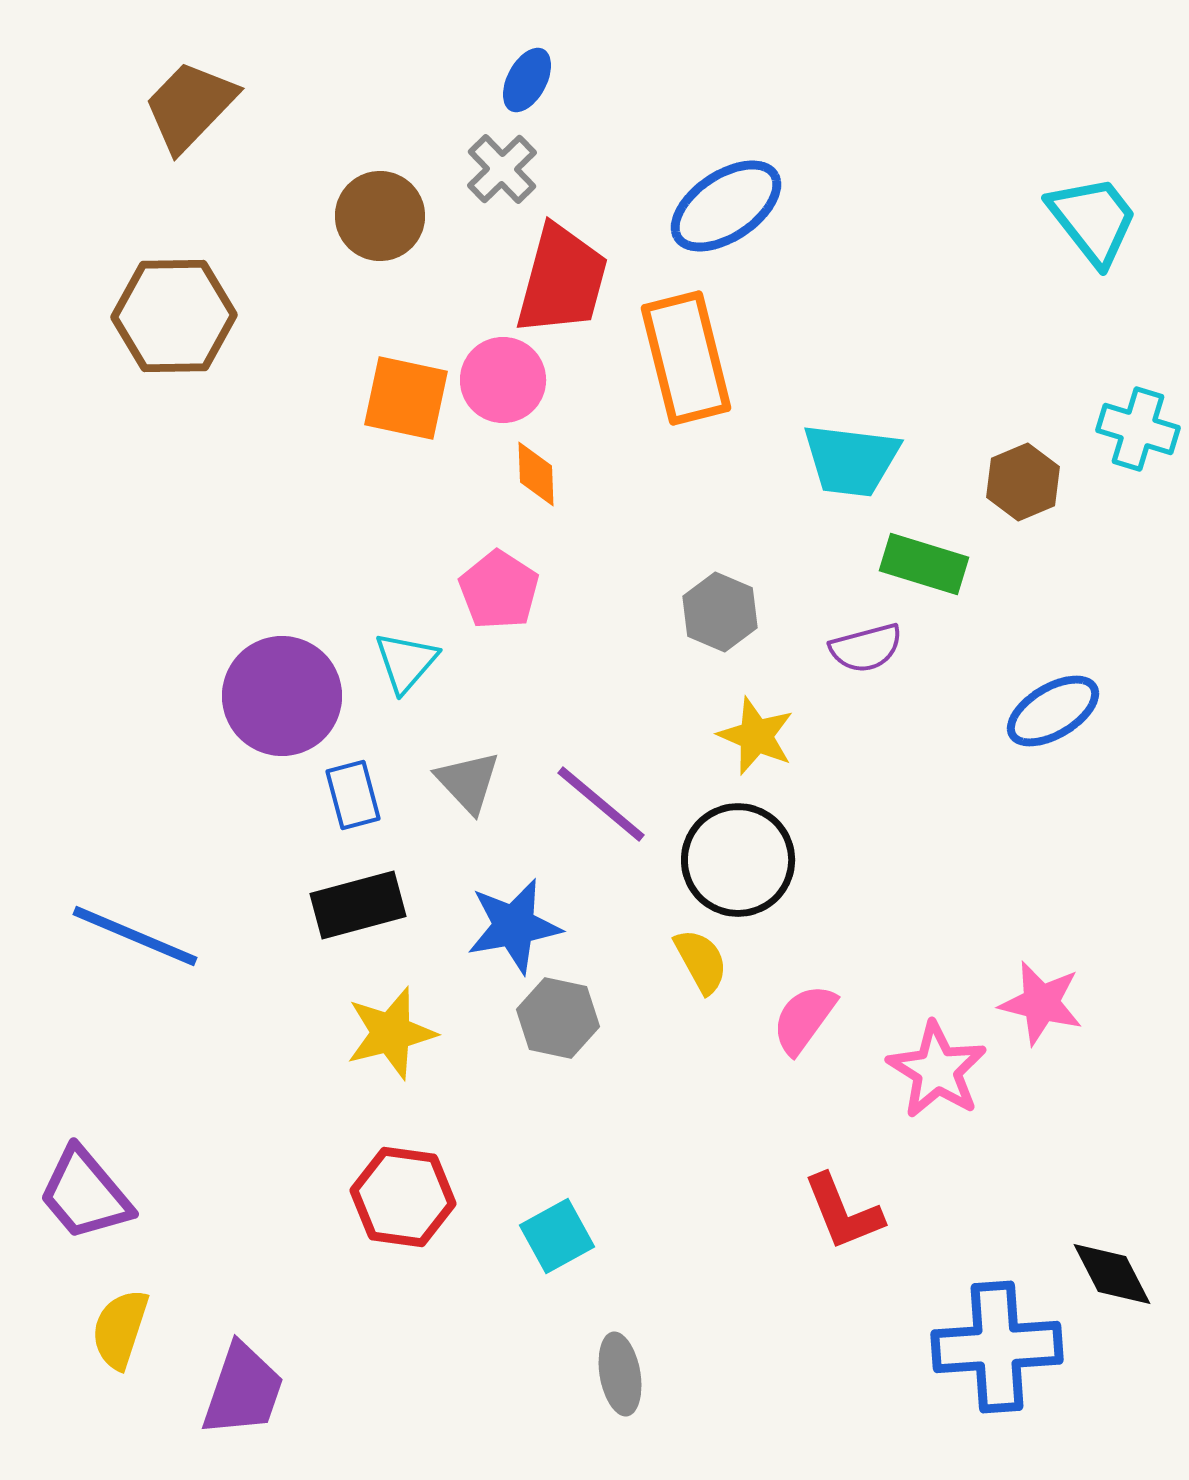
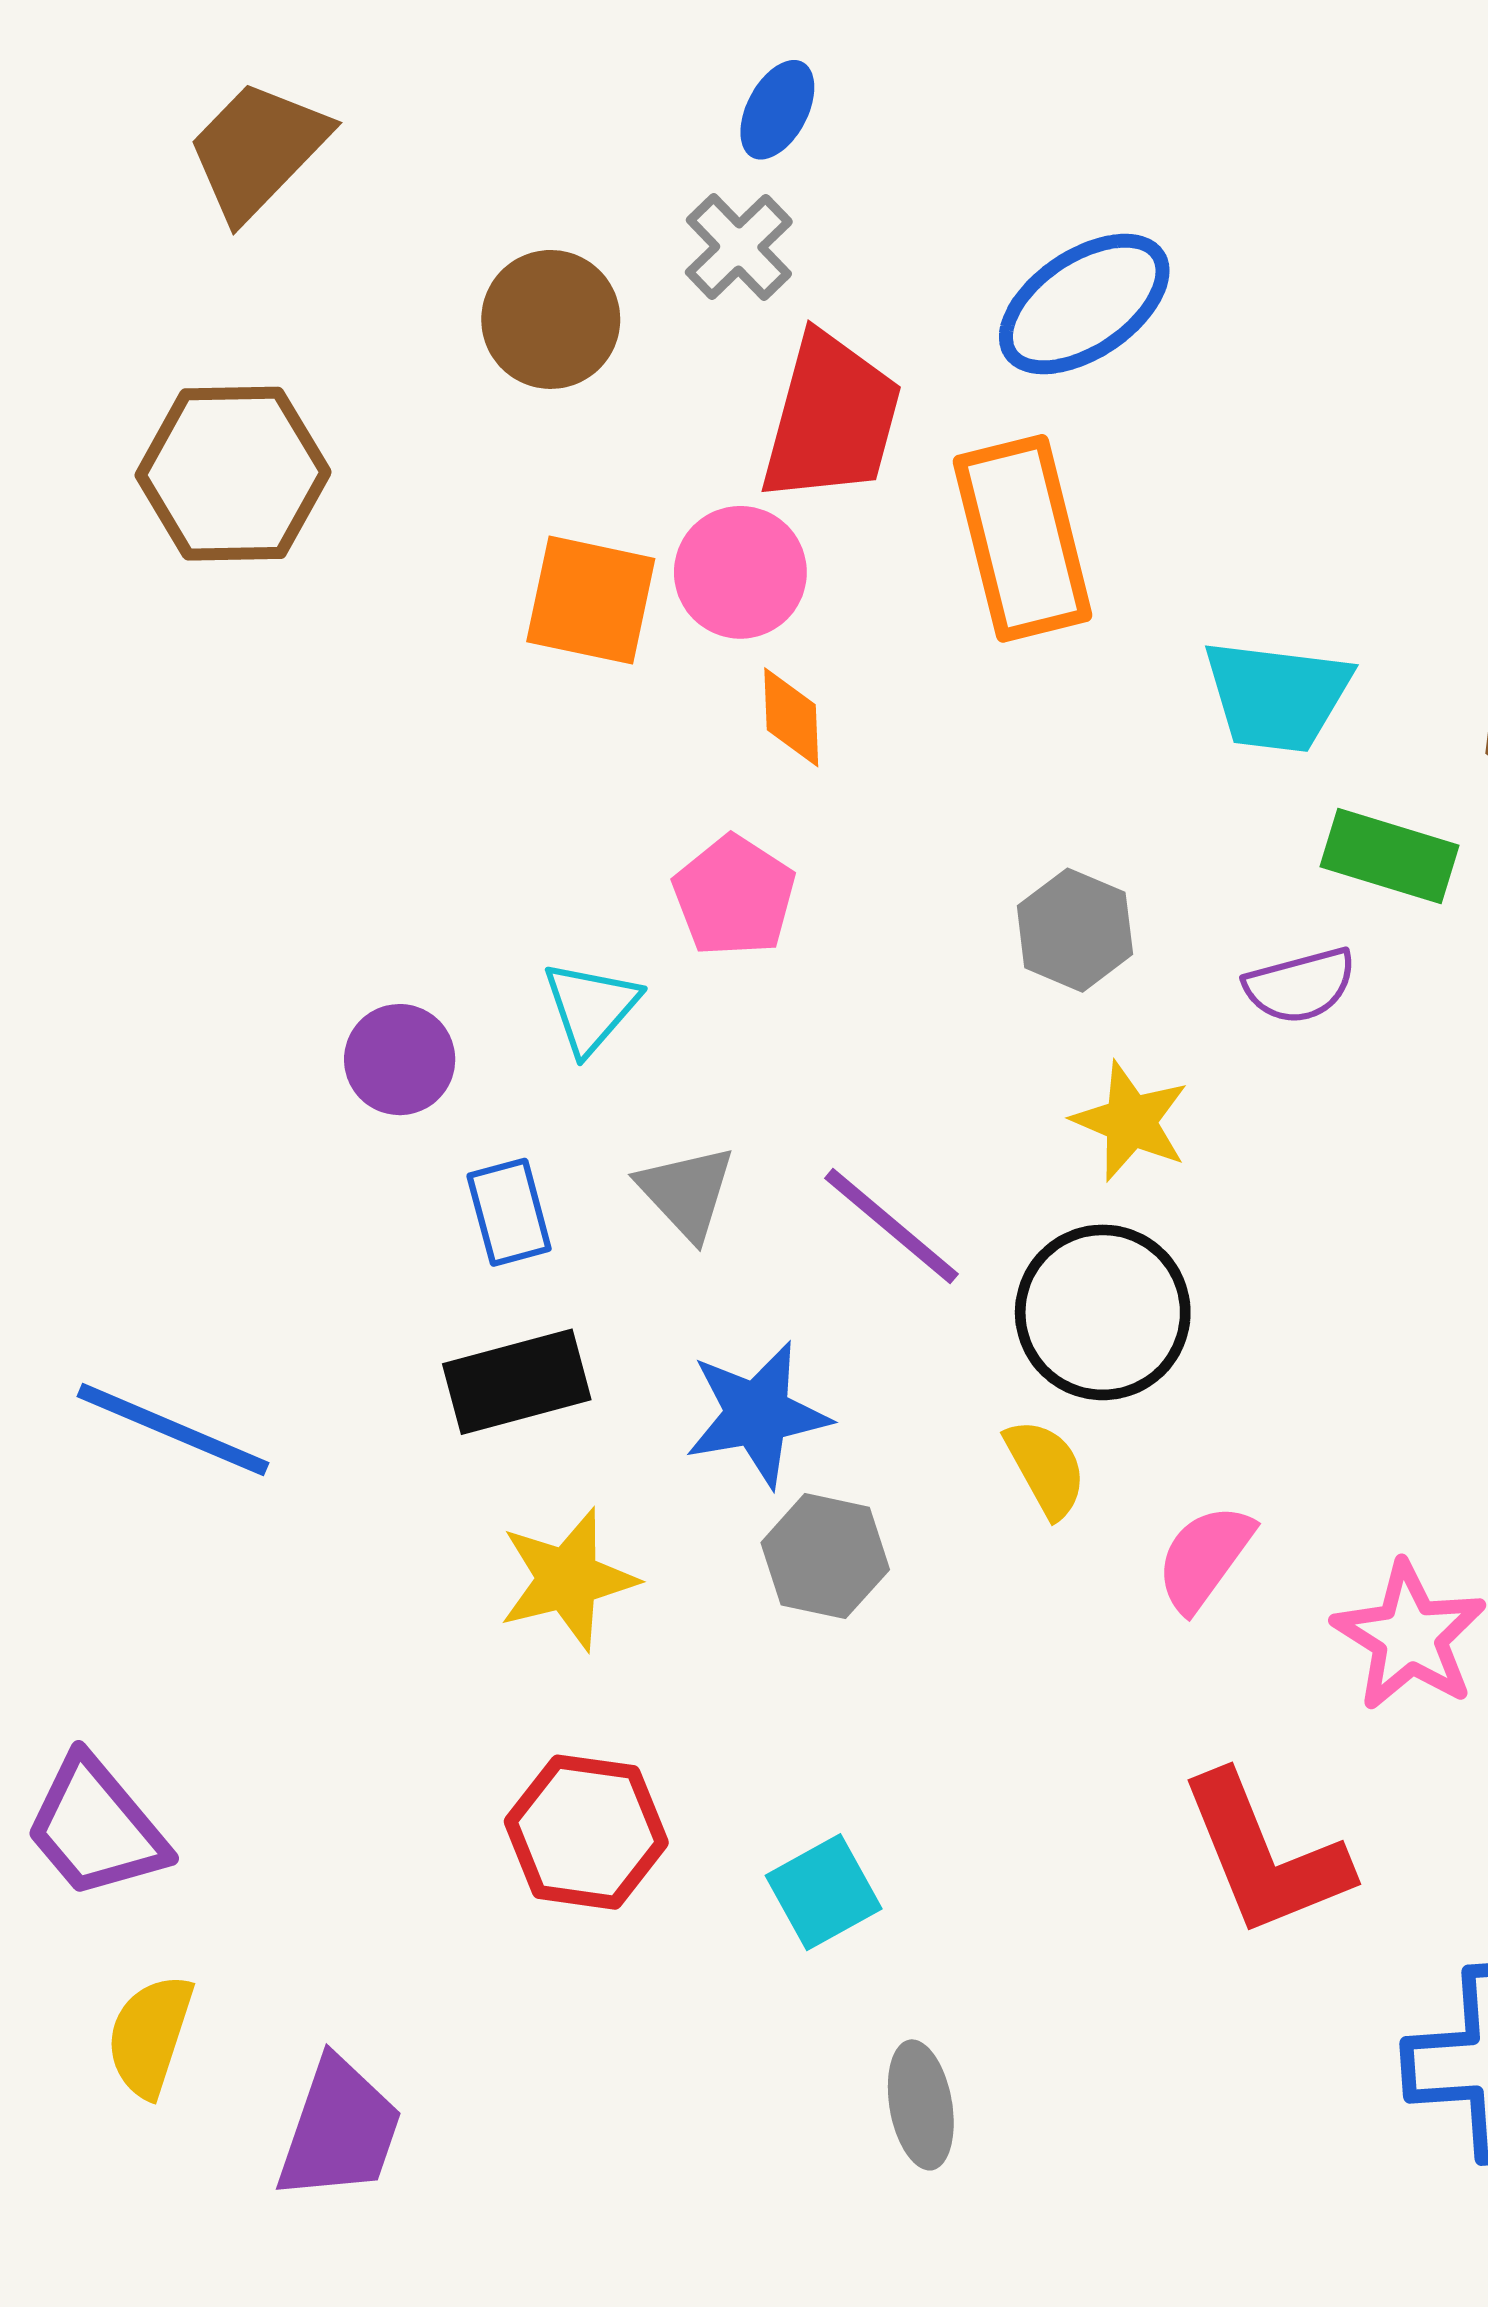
purple circle: (282, 696) -> (400, 1060), size x0.6
red L-shape: (843, 1212) -> (1265, 1855), size x1.4

